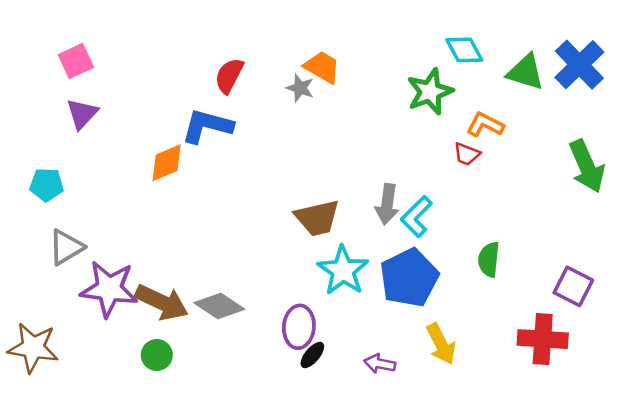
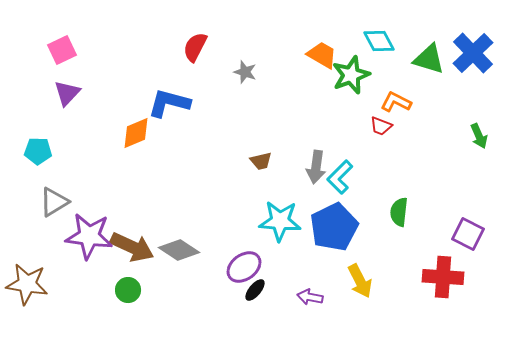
orange trapezoid: (322, 67) -> (322, 55), moved
red semicircle: (229, 76) -> (195, 47), moved
green arrow: (587, 166) -> (479, 136), size x0.6
brown trapezoid: (317, 218) -> (261, 161), moved, size x0.6
cyan star: (343, 270) -> (280, 221), turned -30
purple ellipse: (299, 327) -> (244, 267), turned 48

